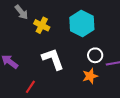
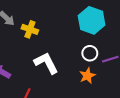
cyan hexagon: (82, 24) -> (92, 20), moved

